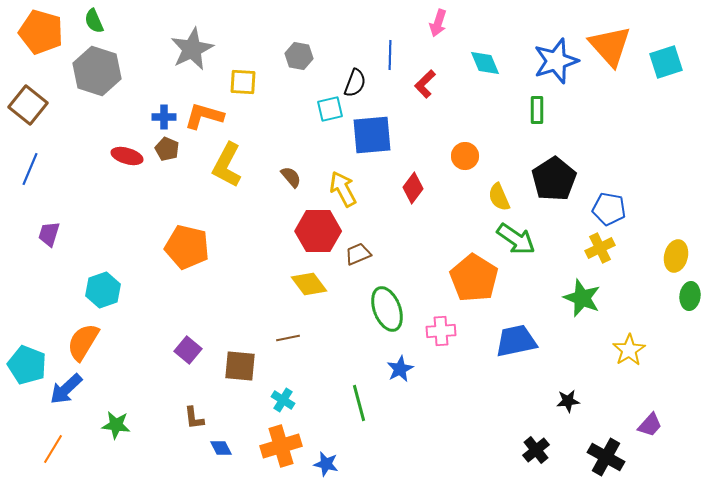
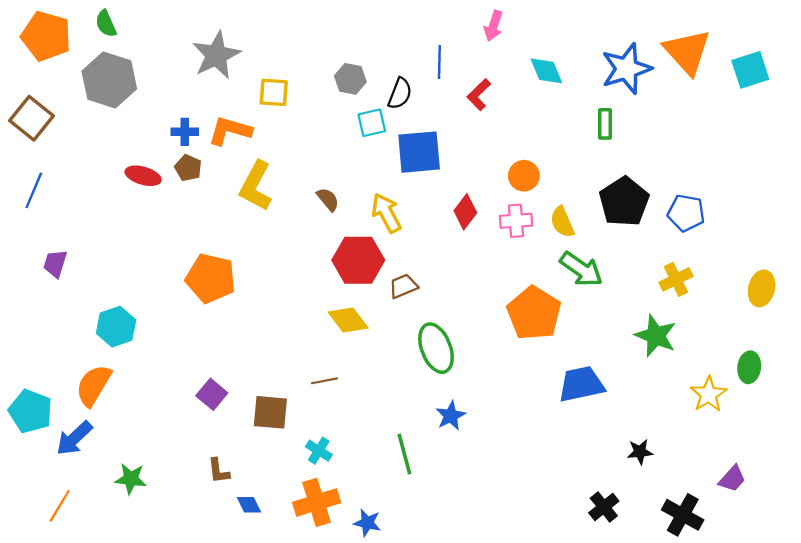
gray hexagon: (299, 56) -> (350, 79), moved
blue pentagon: (609, 209) -> (686, 213), moved
green ellipse: (690, 296) -> (749, 367), moved
pink cross: (441, 331) -> (516, 221), moved

